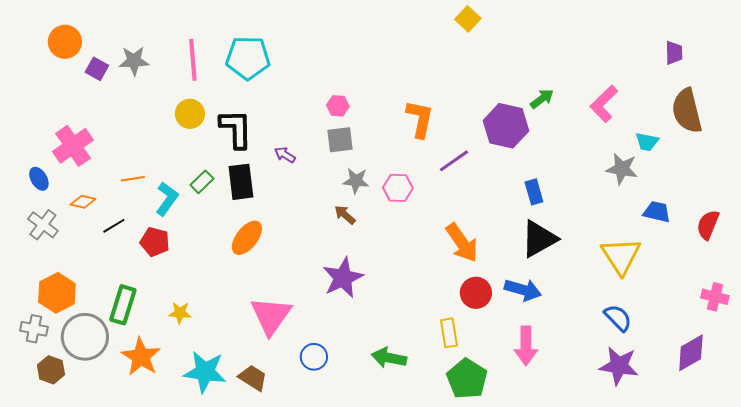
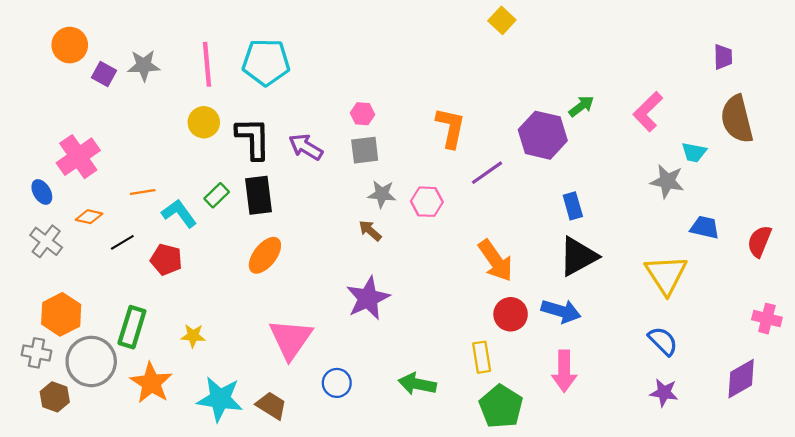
purple arrow: (285, 155) -> (306, 147), moved, size x1.5
cyan L-shape: (167, 199) -> (179, 213), turned -72
purple star: (619, 366) -> (664, 393), size x0.7

